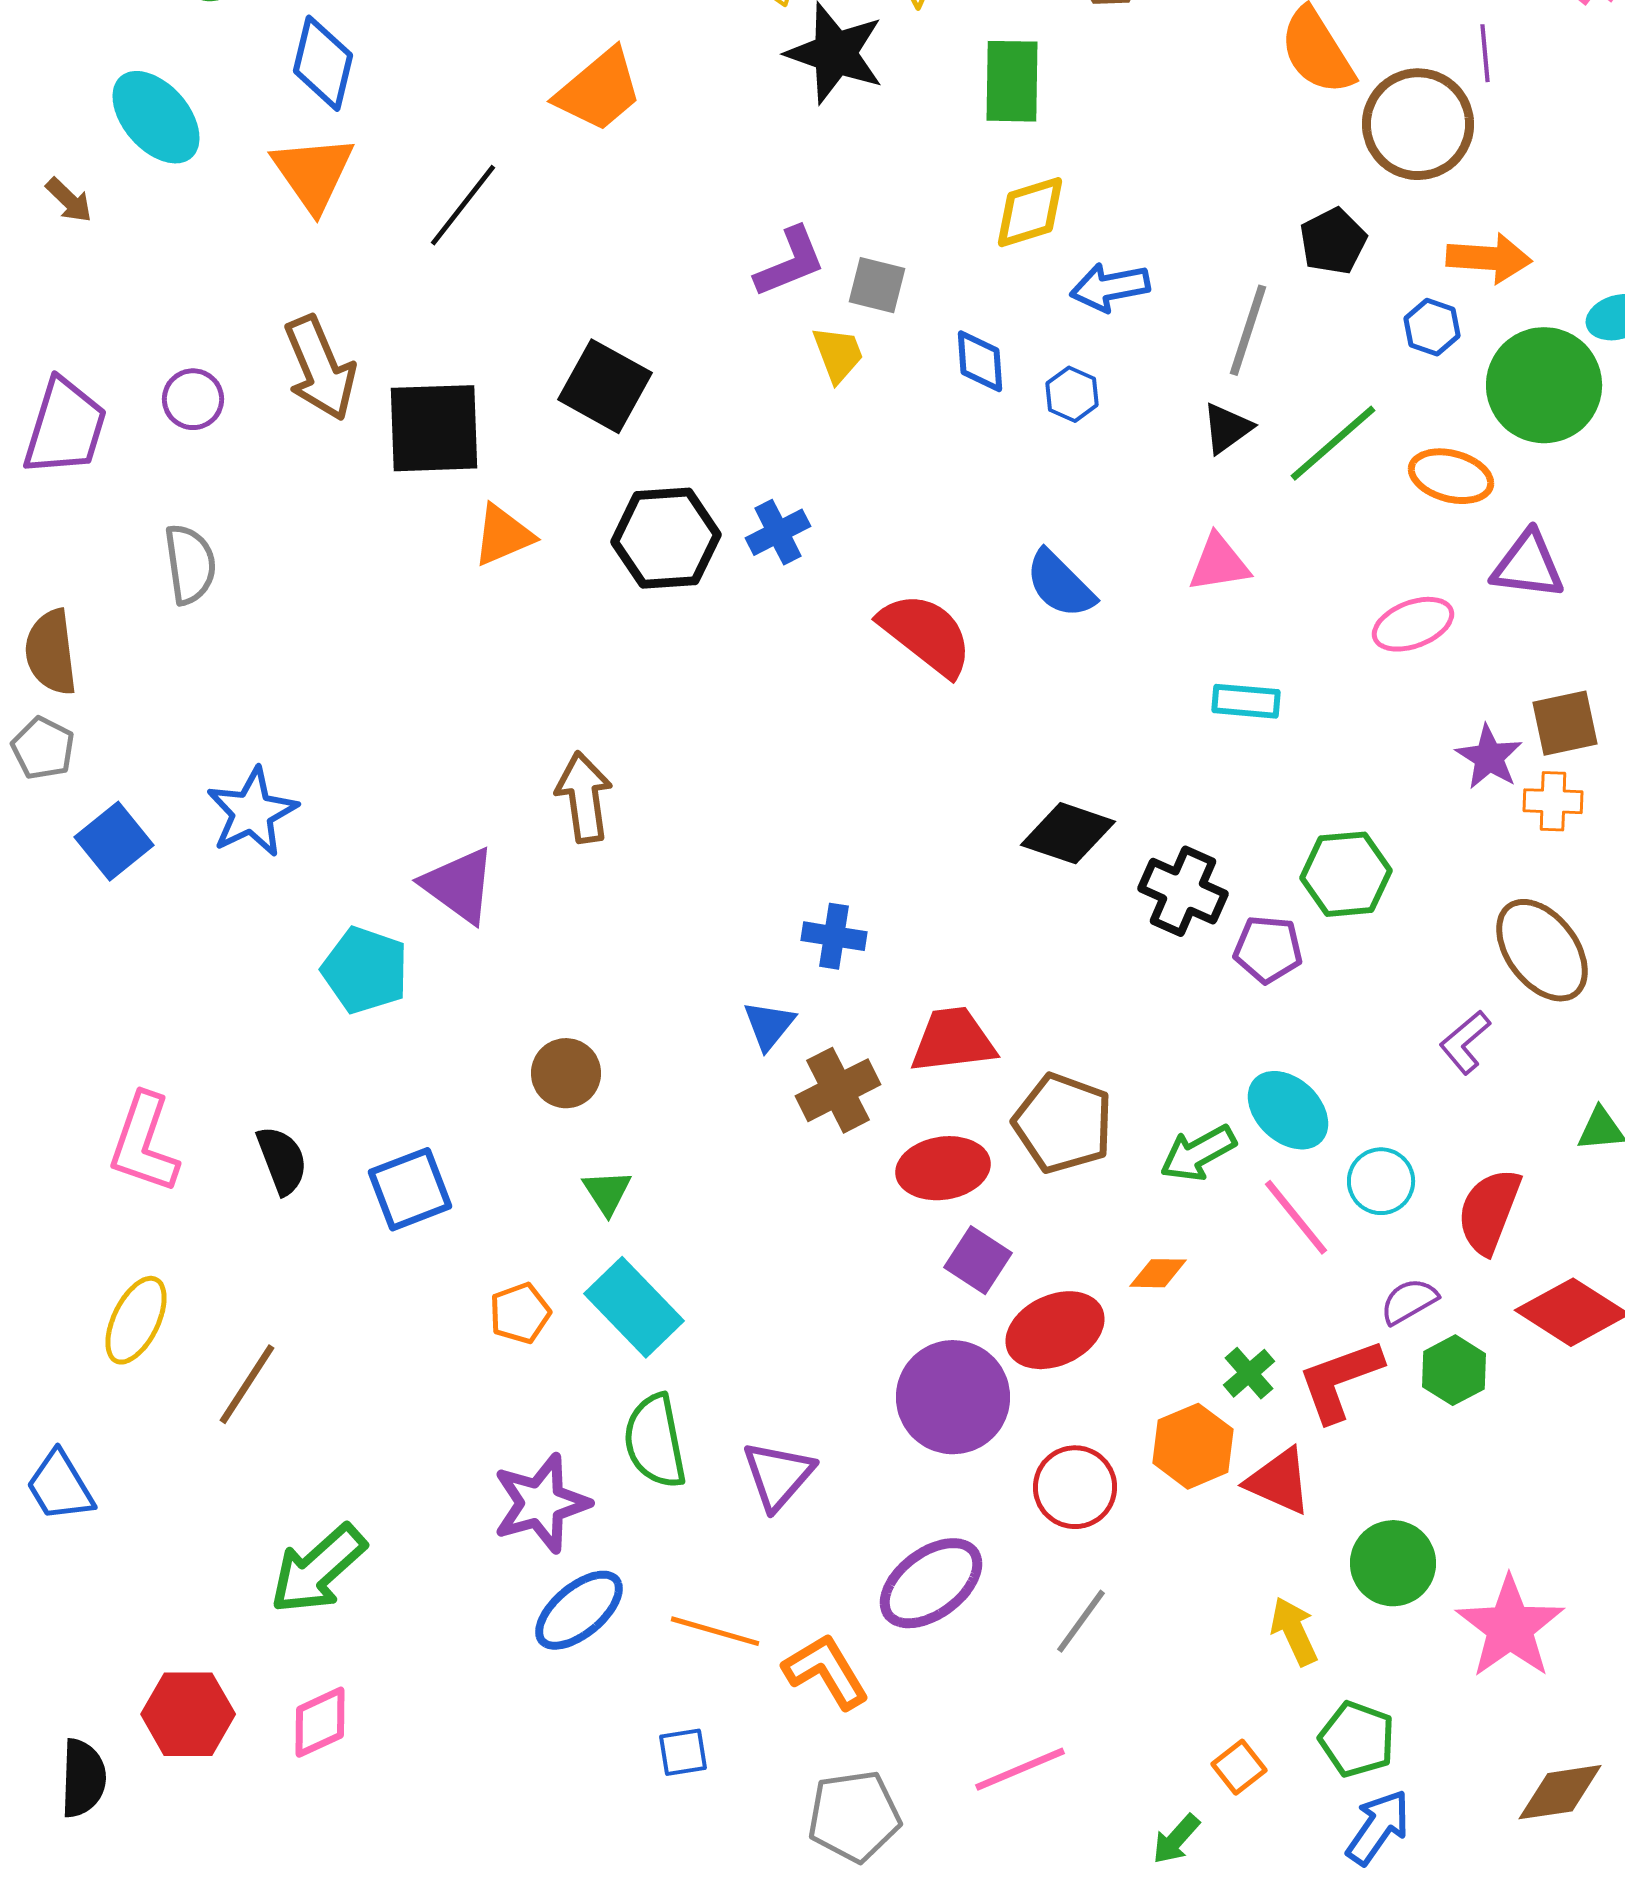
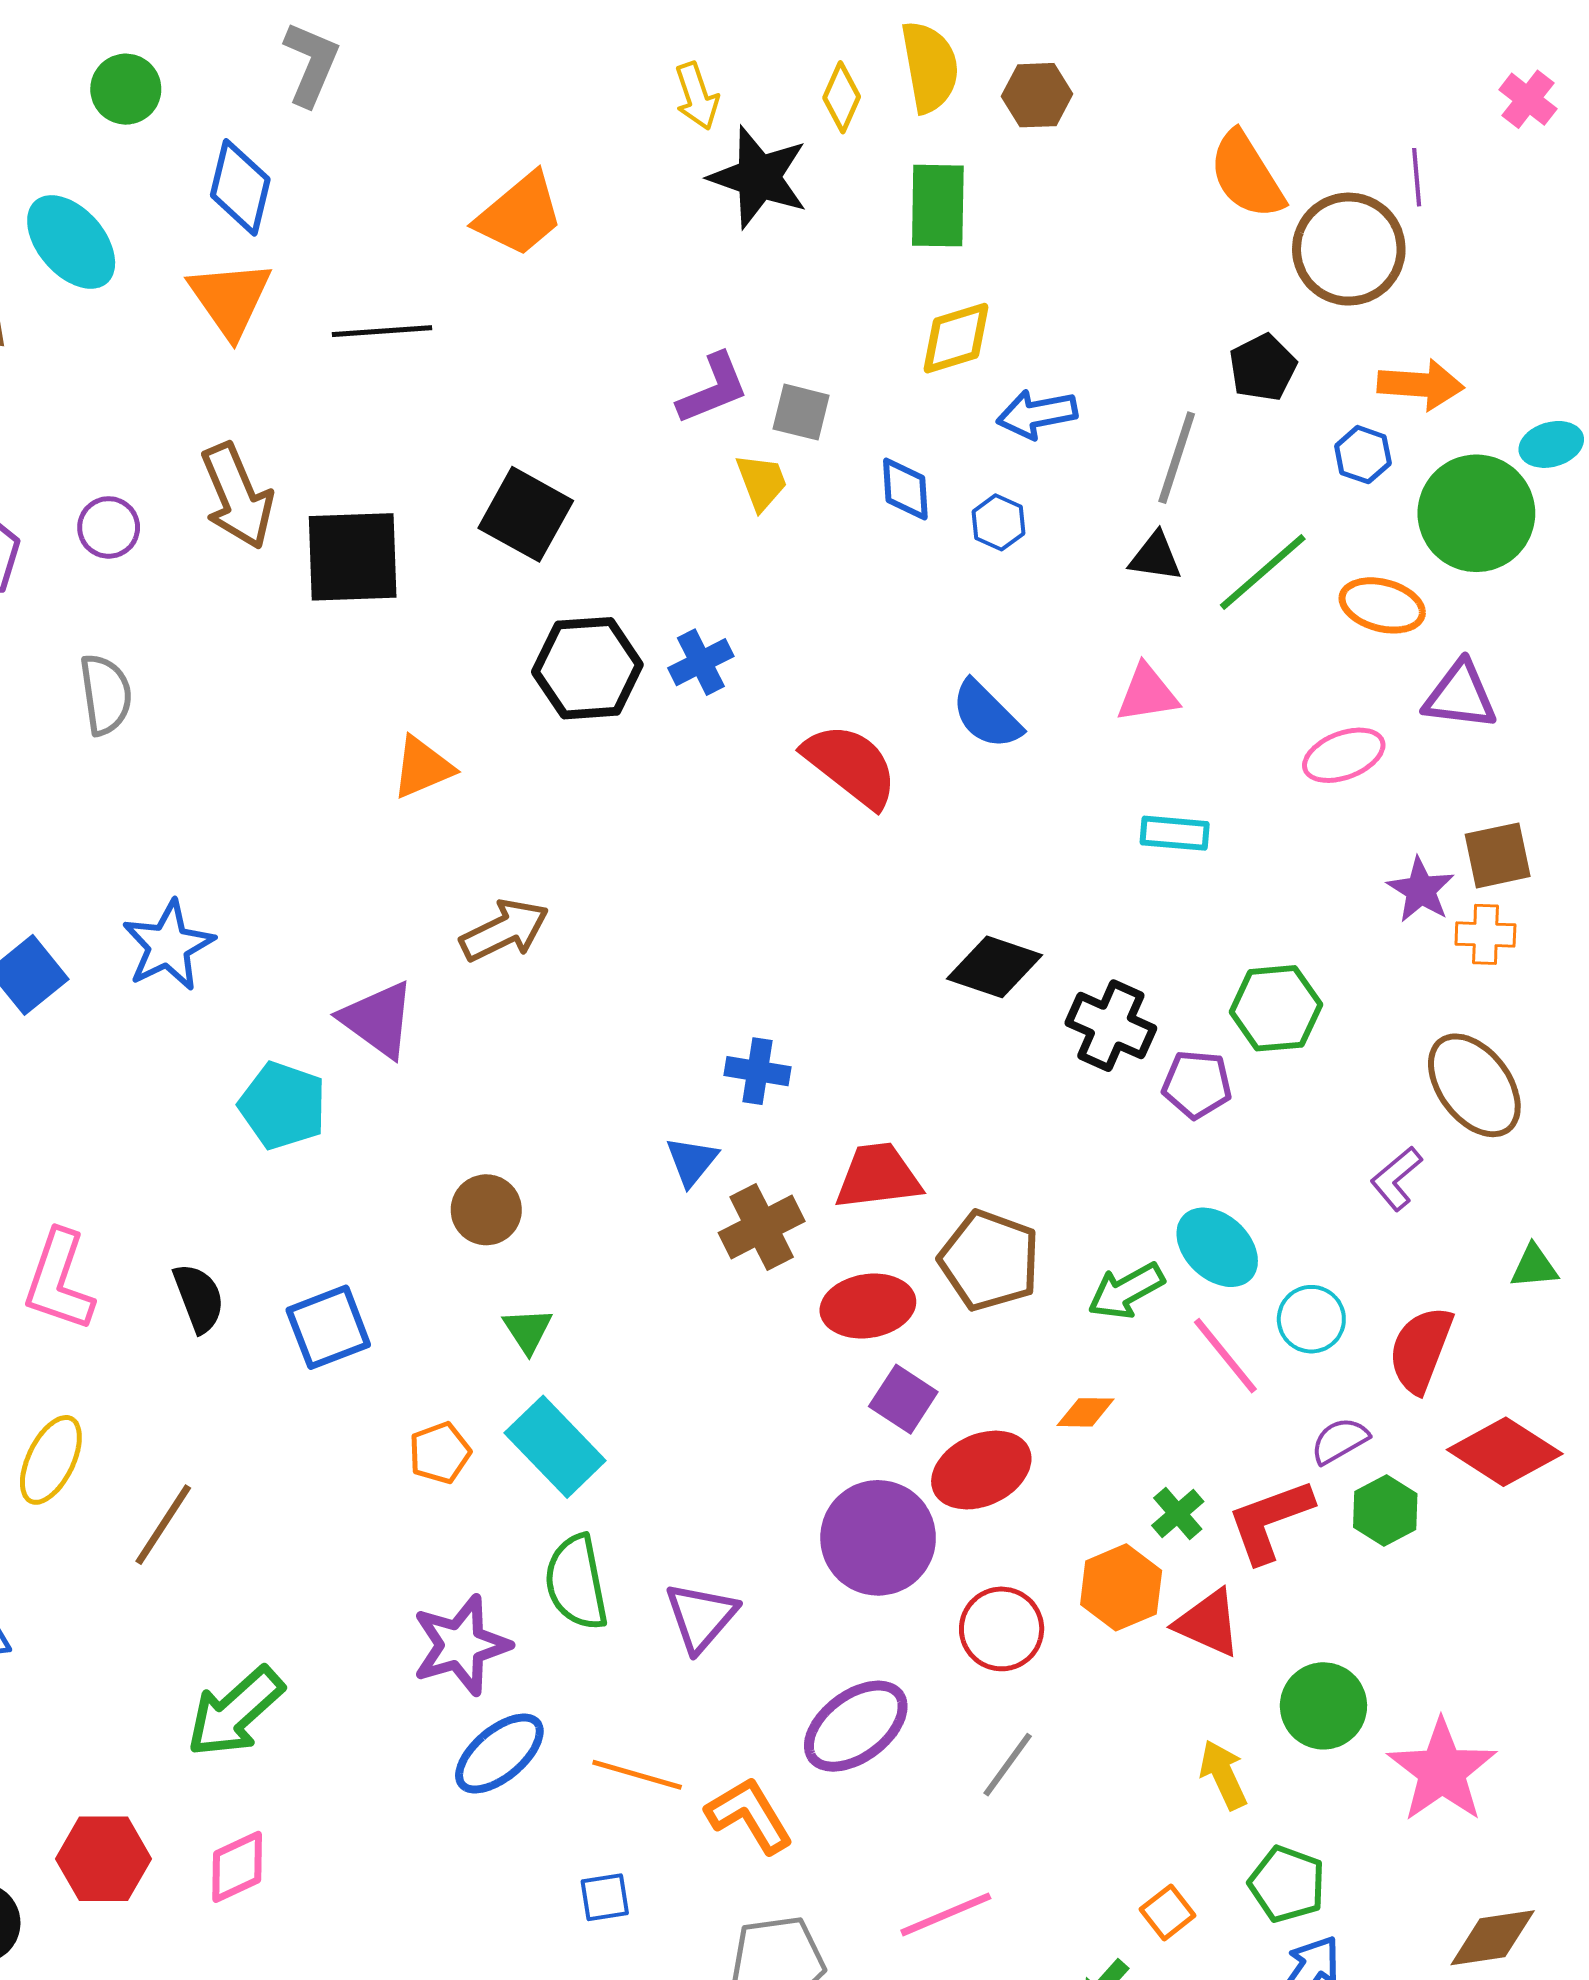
black line: (463, 205) -> (382, 331), turned 48
black triangle: (1227, 428) -> (1155, 557), turned 44
orange triangle: (503, 535) -> (422, 767), moved
brown arrow: (584, 797) -> (504, 930), turned 72

